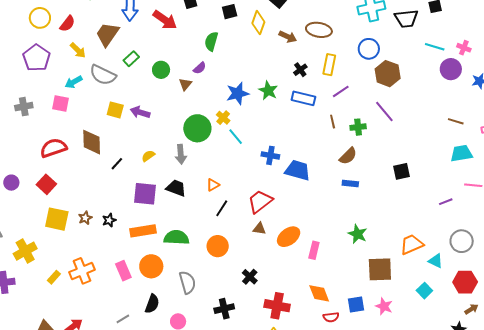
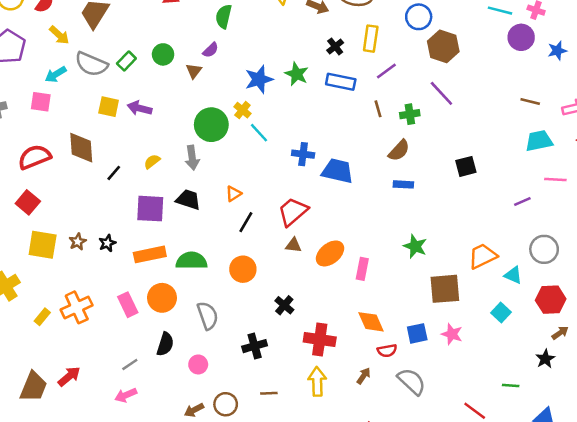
green rectangle: (131, 59) -> (126, 61), moved

